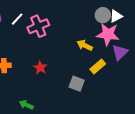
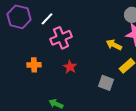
pink cross: (38, 26) -> (61, 38), moved

